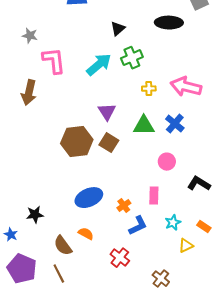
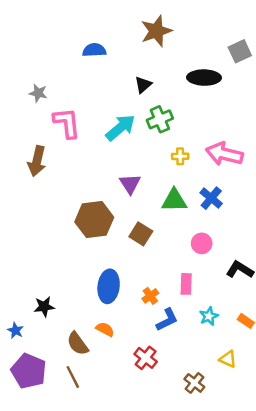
brown square: (109, 143) -> (141, 234), moved
blue ellipse: (89, 198) -> (109, 286), turned -60
yellow triangle: (186, 246) -> (228, 359), moved, turned 49

